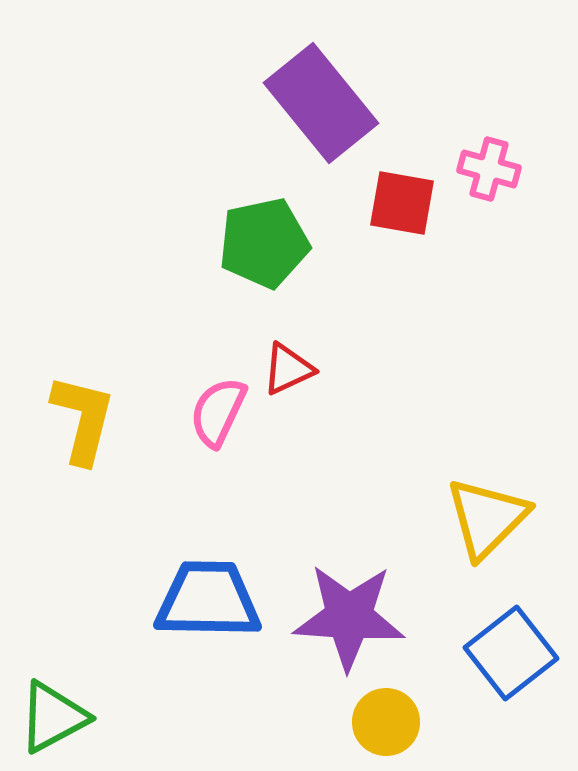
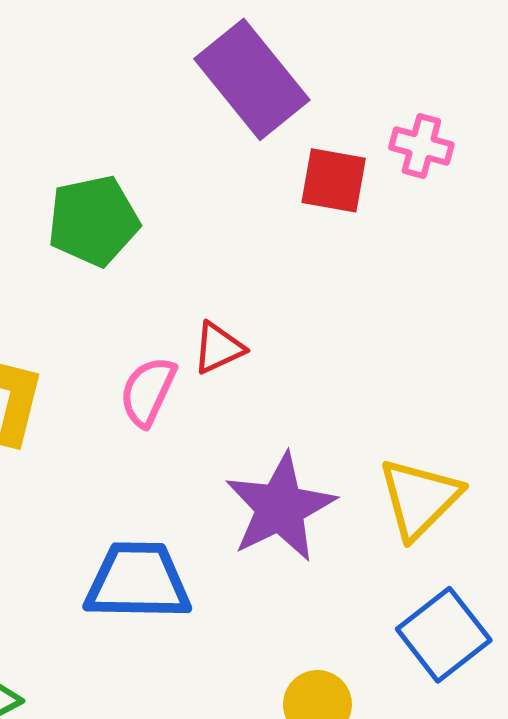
green pentagon: (264, 243) -> (93, 221), moved
purple star: (349, 617) -> (280, 507), moved, turned -30

